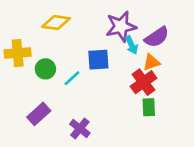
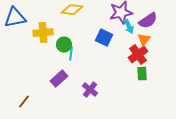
blue square: (98, 60) -> (104, 38), turned 30
orange triangle: (151, 62) -> (144, 40), turned -32
cyan line: (72, 78) -> (71, 54), moved, turned -40

